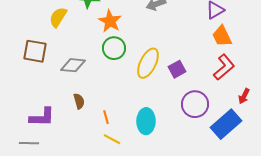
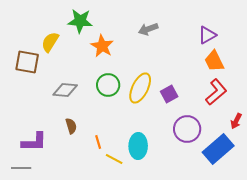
green circle: (114, 48) -> (108, 85), moved
brown square: (35, 51) -> (27, 62), moved
yellow line: (112, 139) -> (114, 159), moved

